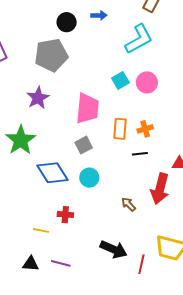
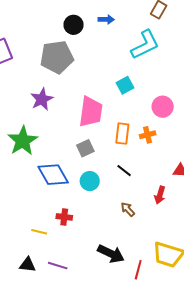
pink circle: (147, 82) -> (163, 107), moved
black line: (140, 154) -> (124, 171), moved, turned 42
red arrow: (160, 189) -> (160, 195), size x0.6

